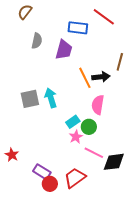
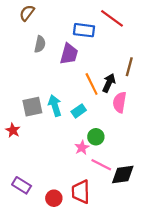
black arrow: (101, 77) -> (109, 83), turned -60
pink semicircle: (98, 105) -> (120, 102), moved
cyan rectangle: (73, 122) -> (79, 111), moved
red star: (12, 155) -> (13, 130), moved
purple rectangle: (42, 172) -> (22, 185), moved
red trapezoid: (75, 178) -> (81, 192), turned -55

